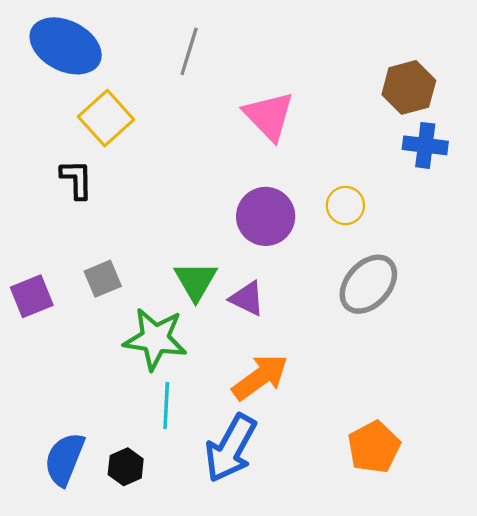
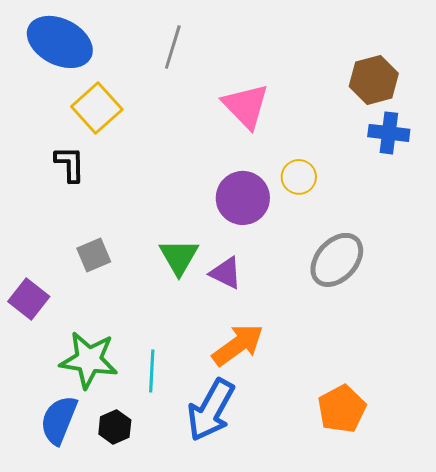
yellow circle: (345, 205) -> (299, 177), moved
purple square: (32, 296) -> (29, 299), moved, turned -30
green star: (155, 339) -> (89, 360), moved

